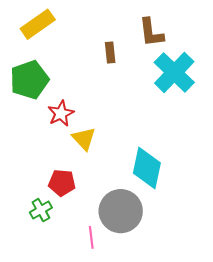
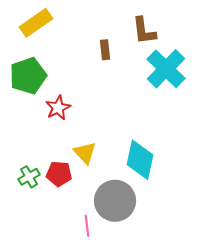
yellow triangle: (84, 139) -> (85, 153), moved
green cross: (41, 210) -> (29, 177), moved

